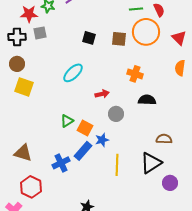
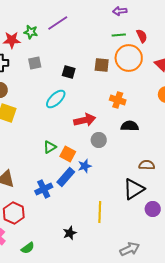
gray square: (40, 33) -> (35, 63), moved
black square: (89, 38) -> (69, 72), moved
red arrow: (102, 94) -> (85, 120), size x1.5
yellow line: (117, 165) -> (100, 212), moved

